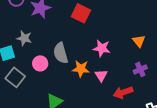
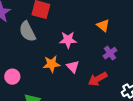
gray semicircle: (61, 53) -> (27, 31), moved
pink circle: (40, 63) -> (12, 77), moved

